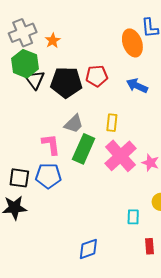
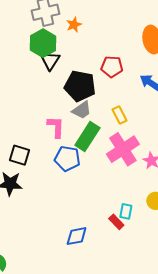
black pentagon: (66, 82) -> (80, 86), moved
yellow rectangle: (112, 123) -> (120, 115), turned -42
blue pentagon: (48, 176) -> (67, 158), moved
red rectangle: (149, 246) -> (116, 222), moved, turned -49

